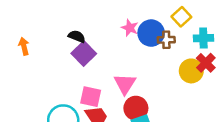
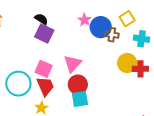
purple square: (84, 53) -> (44, 34), turned -30
red cross: (206, 63) -> (140, 69), moved, turned 35

